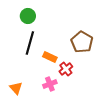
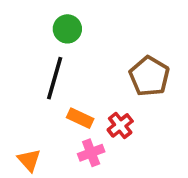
green circle: (28, 16) -> (67, 29), moved
orange rectangle: (50, 57) -> (80, 118), moved

